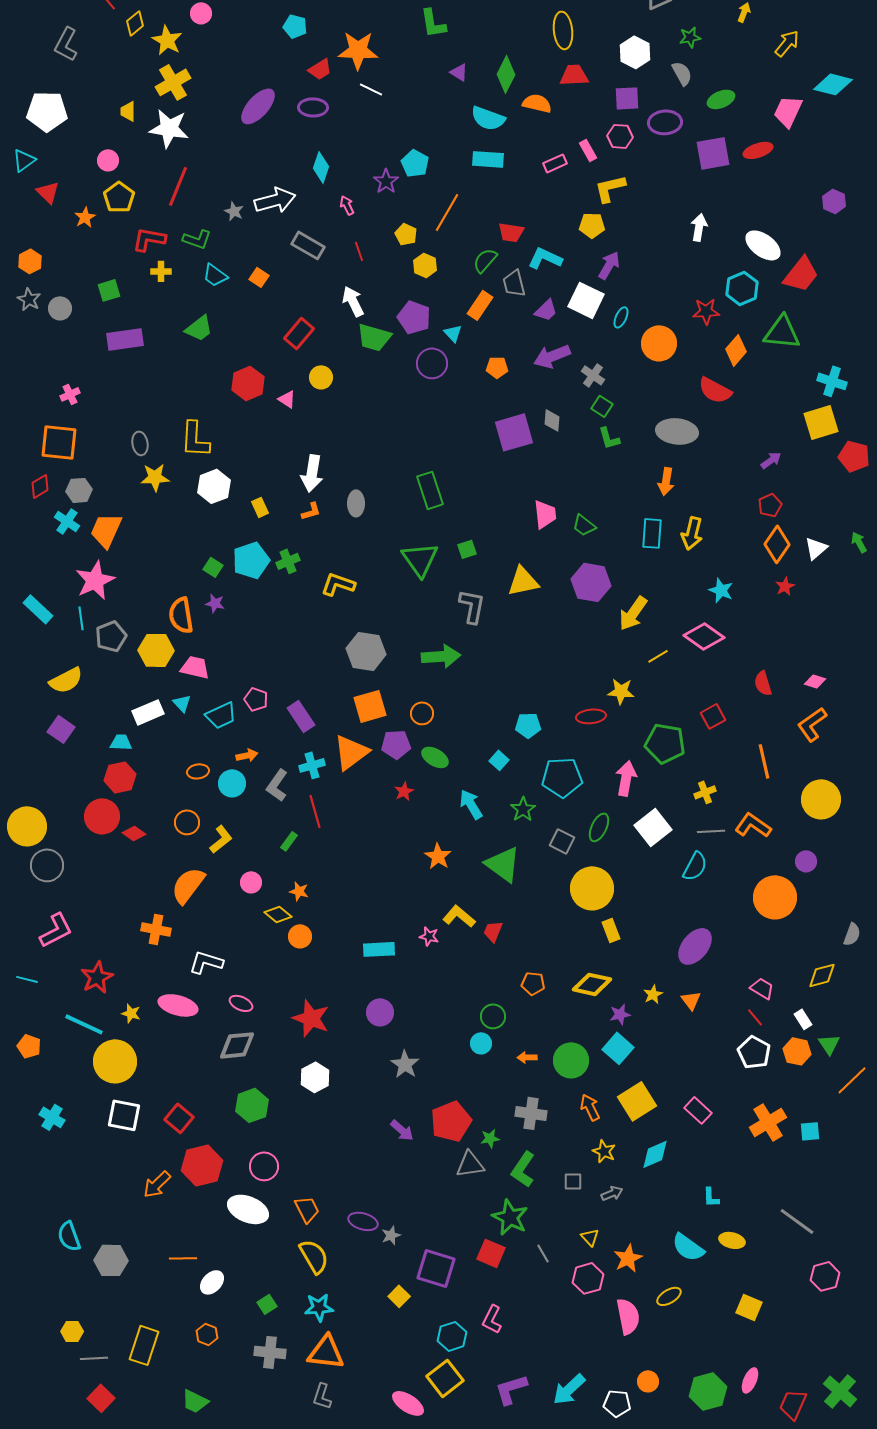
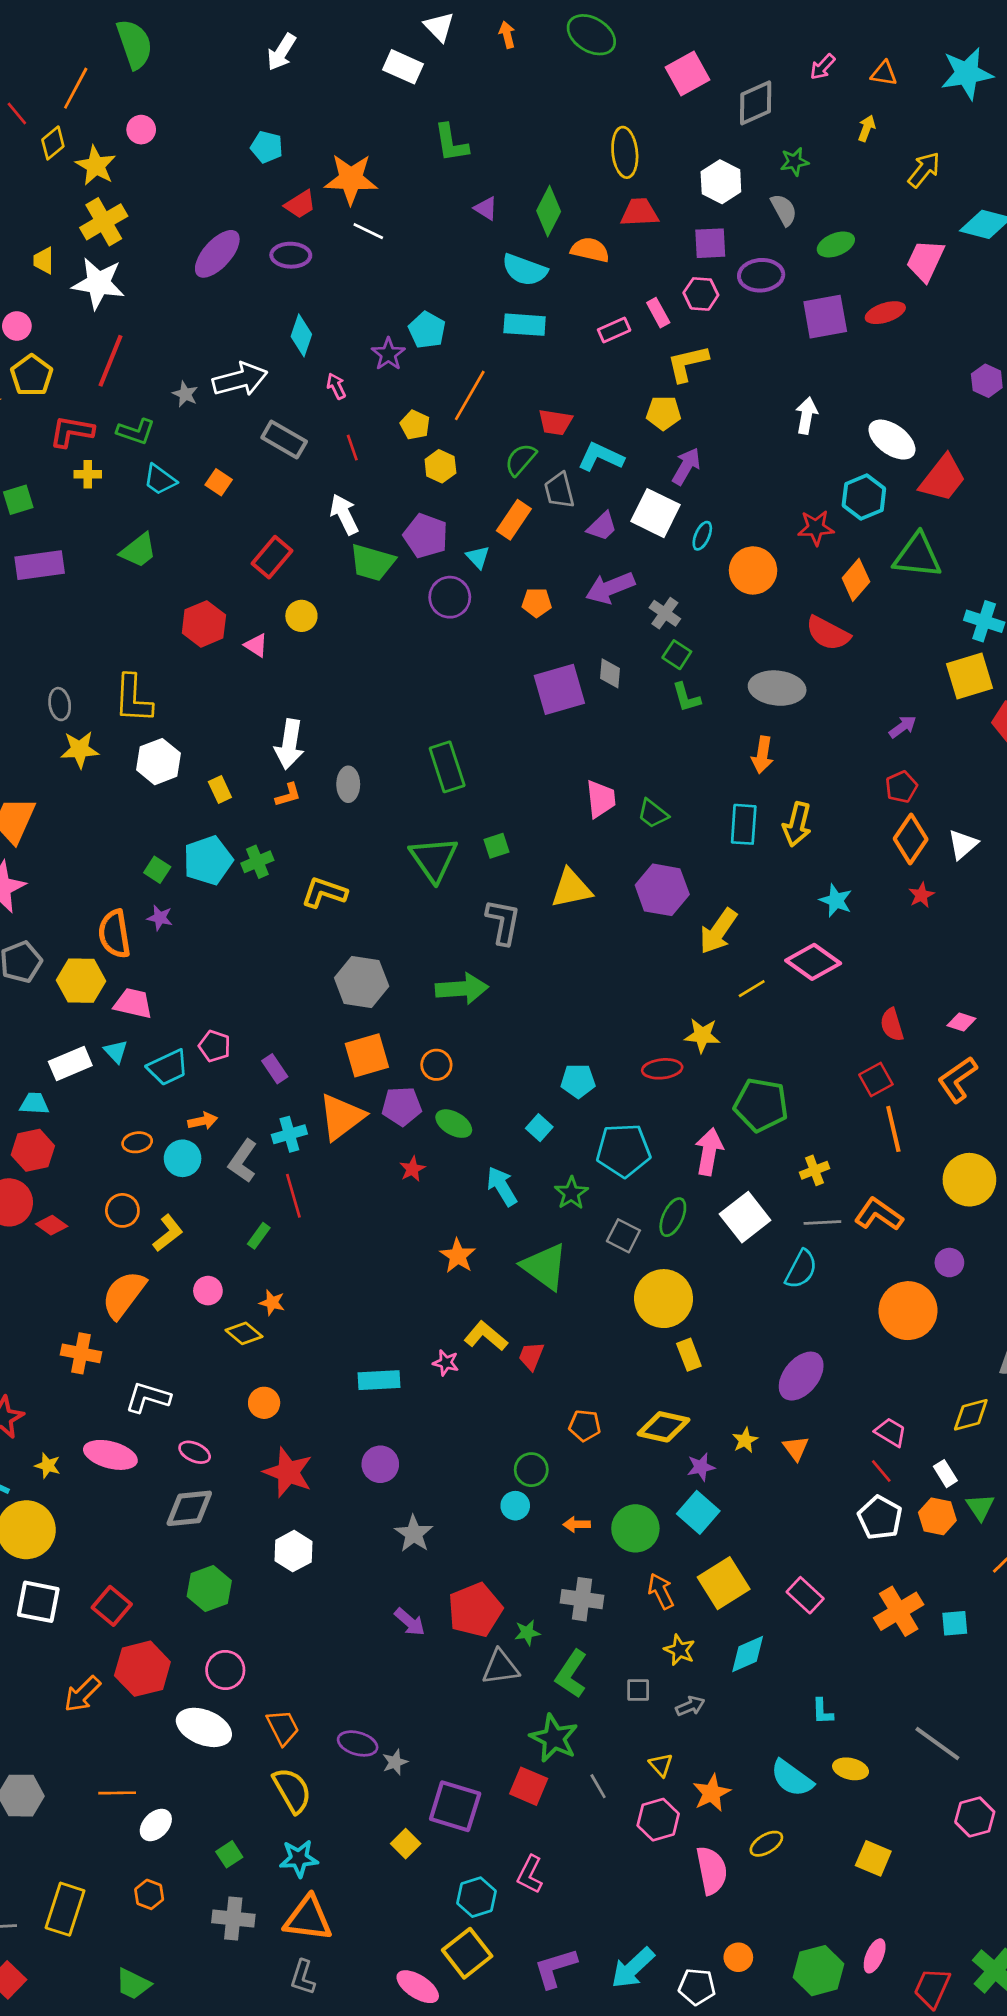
purple rectangle: (301, 716) -> (275, 1069), size x0.7
red square: (713, 716) -> (876, 1079), moved
orange circle: (300, 936) -> (264, 1403), moved

